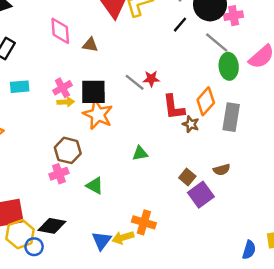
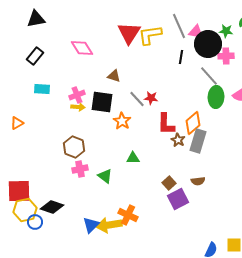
black line: (180, 25) -> (181, 57), turned -40
pink diamond: (60, 31) -> (82, 48), turned -35
brown triangle: (90, 45) -> (114, 76), moved
orange star: (98, 114) -> (122, 121), moved, size x0.7
gray rectangle: (231, 117) -> (198, 141), moved
pink cross: (59, 174) -> (80, 169), moved
green triangle: (95, 186) -> (105, 176), moved
yellow arrow: (123, 238) -> (109, 225), size x1.4

